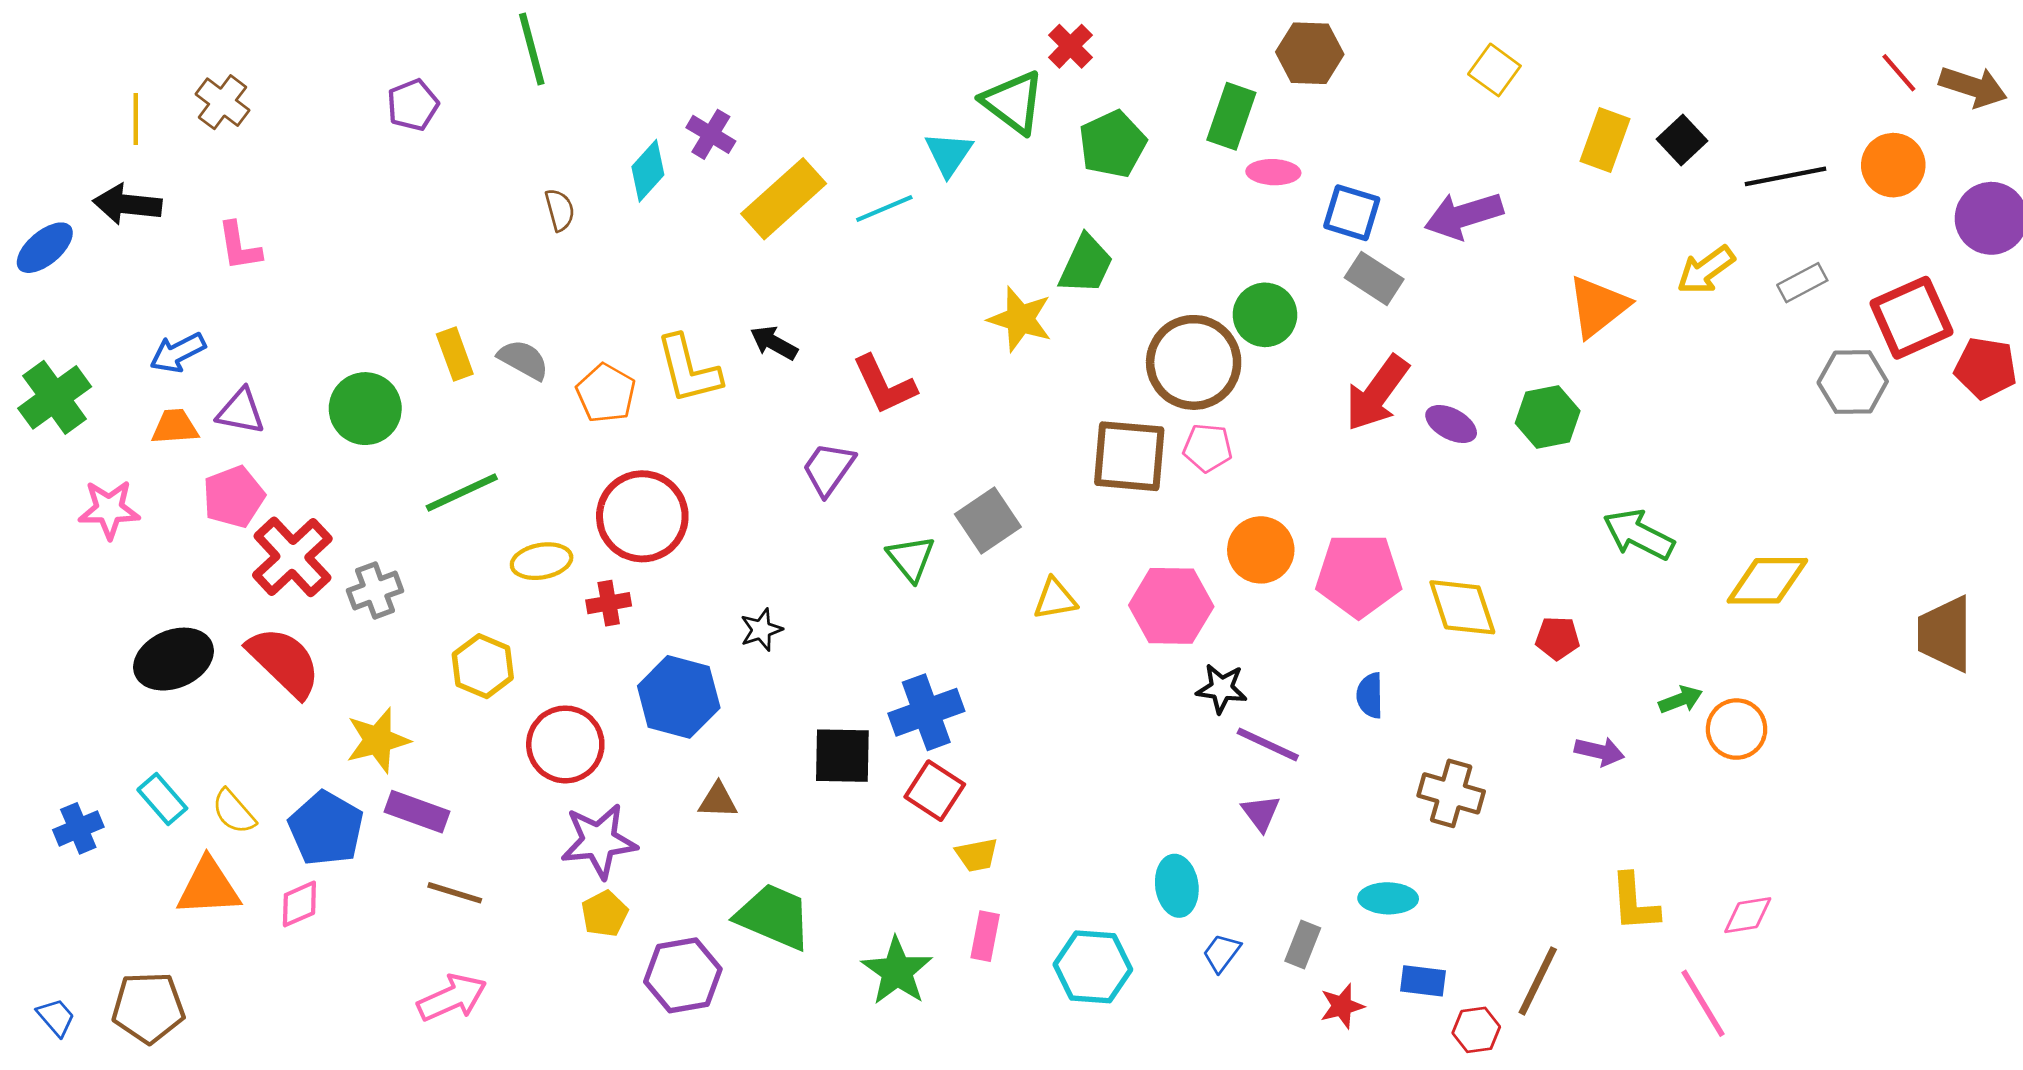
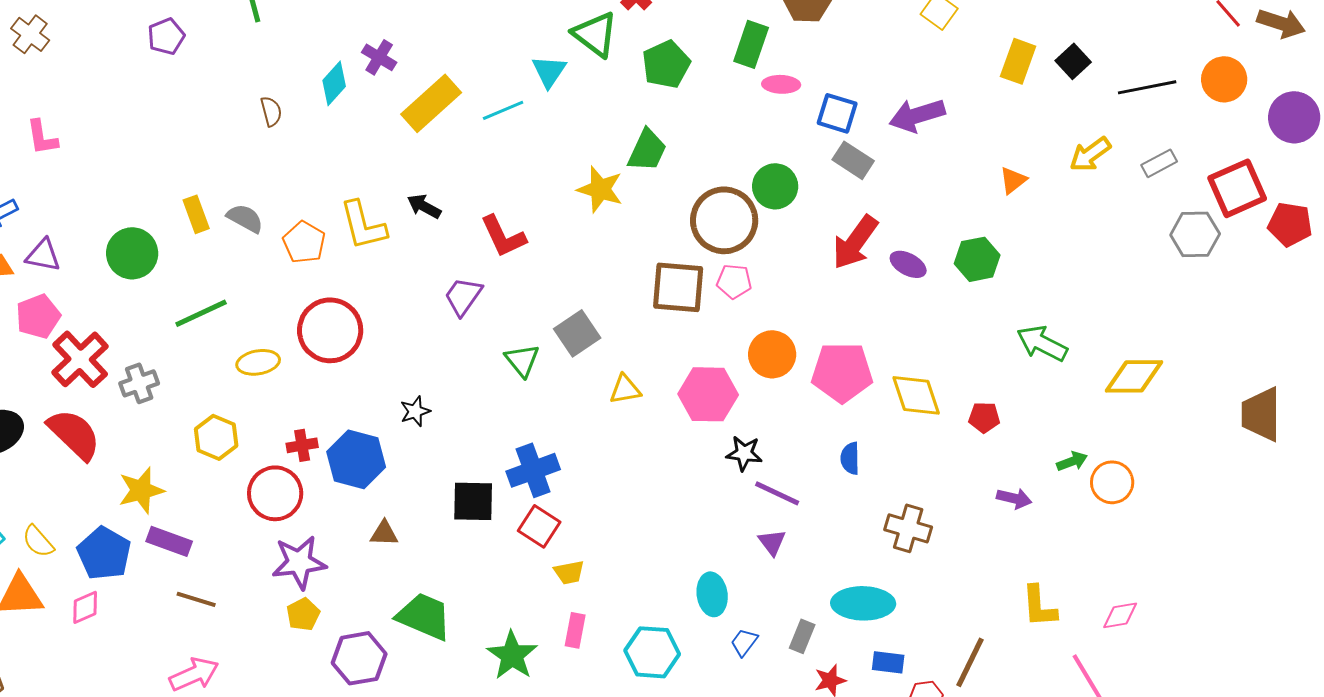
orange triangle: (1598, 306) -> (1013, 180), size x0.6
red cross: (609, 603) -> (302, 445), moved
cyan ellipse: (1388, 898) -> (863, 603), size x1.5

